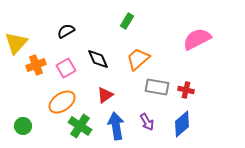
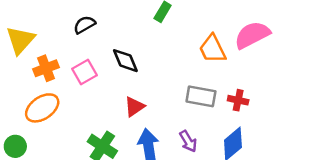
orange trapezoid: (138, 59) -> (213, 49), moved, turned -75
orange ellipse: (62, 102) -> (42, 108), moved
green circle: (23, 126) -> (15, 146), moved

